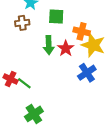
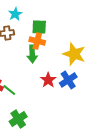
orange cross: (82, 31) -> (37, 41), moved
red star: (66, 48) -> (48, 80), moved

